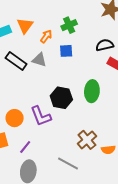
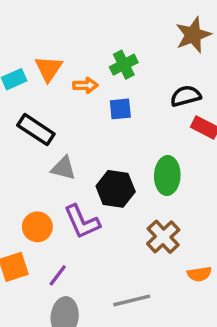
orange arrow: (46, 36) -> (85, 85), turned 56
gray triangle: (39, 60) -> (63, 168), moved
brown cross: (87, 140) -> (163, 237), moved
gray line: (68, 163) -> (132, 300), turned -40

